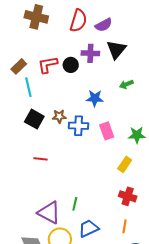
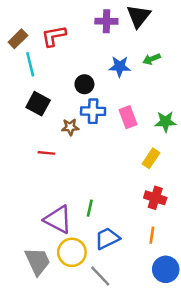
black circle: (71, 65) -> (84, 84), moved
blue star: (95, 98) -> (120, 67), moved
brown star: (59, 116) -> (70, 127), moved

